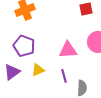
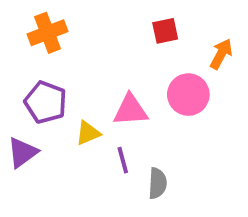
yellow triangle: (38, 70) -> (88, 133), moved

